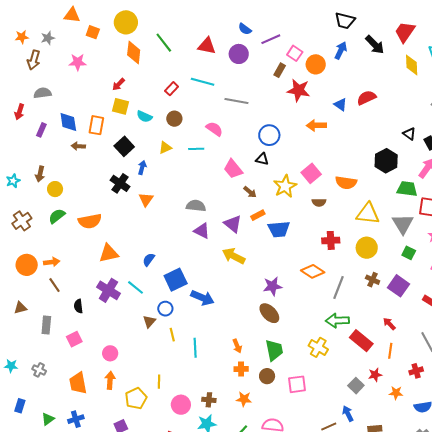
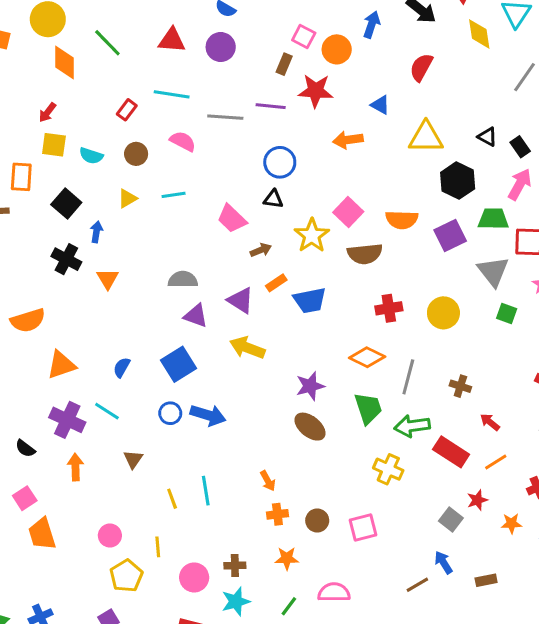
purple line: (271, 39) -> (271, 106), moved, turned 36
red semicircle: (366, 98) -> (421, 67), moved, turned -30
pink semicircle: (214, 129) -> (183, 141), moved
brown arrow: (250, 192) -> (261, 250), turned -56
brown semicircle: (319, 202) -> (365, 254), size x1.6
yellow triangle: (368, 214) -> (426, 137), moved
blue square: (176, 280) -> (178, 364), moved
brown cross: (373, 280) -> (460, 386), moved
purple square: (399, 286) -> (450, 236), moved, turned 35
black semicircle: (78, 306) -> (25, 448), turned -40
blue circle: (165, 309) -> (170, 413), moved
yellow line: (172, 335) -> (172, 499), moved
green trapezoid: (274, 350) -> (368, 408), moved
orange line: (390, 351) -> (496, 462), turned 56
pink circle: (110, 353) -> (110, 536), moved
orange arrow: (110, 380) -> (75, 467), moved
orange trapezoid: (78, 383) -> (42, 534), moved

